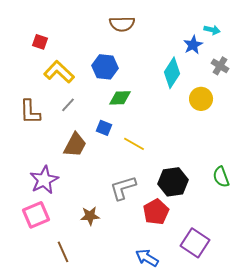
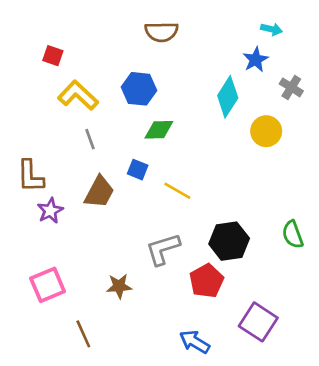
cyan arrow: (212, 30) -> (271, 29), moved
gray line: (68, 105) -> (90, 139), turned -63
brown L-shape: (30, 112) -> (30, 176), moved
purple star: (44, 180) -> (50, 211), moved, size x0.7

